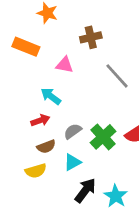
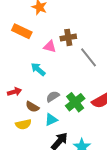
brown cross: (91, 37) -> (68, 37), moved
red arrow: (40, 120) -> (14, 92), moved
brown semicircle: (46, 147) -> (32, 107), turned 48

